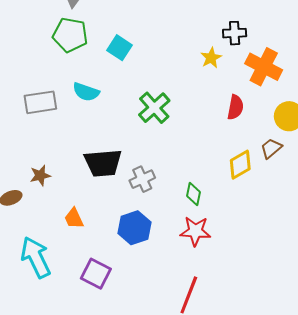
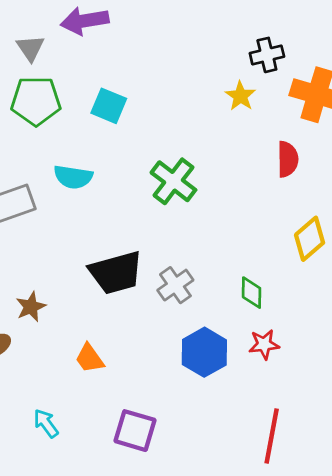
blue hexagon: (134, 228) -> (204, 352), moved
red star: (195, 231) -> (264, 344), size x0.7
cyan arrow: (36, 257) -> (46, 423), size x0.5

